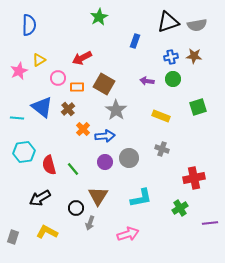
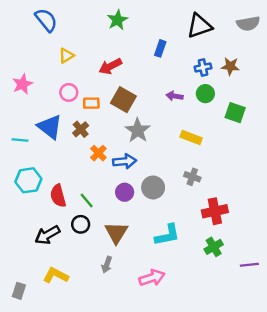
blue semicircle: (29, 25) -> (46, 20), moved, turned -40
gray semicircle: (197, 25) -> (248, 24), moved
red arrow: (82, 58) -> (110, 66), moved
yellow triangle: (39, 60) -> (66, 56), moved
green square: (198, 107) -> (235, 113), moved, turned 36
red cross: (194, 178) -> (215, 211), moved
black circle: (76, 208) -> (81, 224), moved
gray rectangle: (13, 237) -> (19, 291), moved

